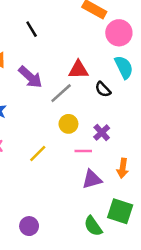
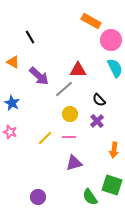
black line: (32, 29) -> (30, 37), moved
black semicircle: (103, 89) -> (99, 100), moved
pink line: (83, 151) -> (69, 137), moved
purple triangle: (92, 179) -> (74, 163), moved

